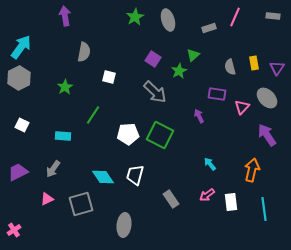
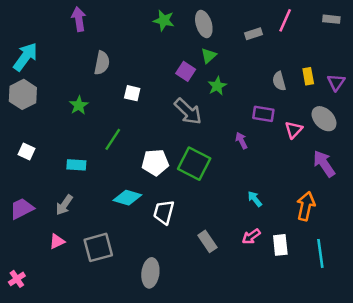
green star: (135, 17) -> (164, 20), turned -30
green triangle: (193, 55) -> (209, 56), moved
cyan diamond: (103, 177) -> (127, 198), moved, turned -40

